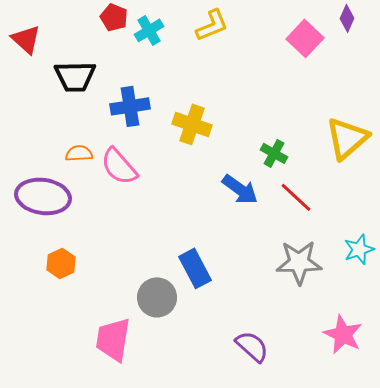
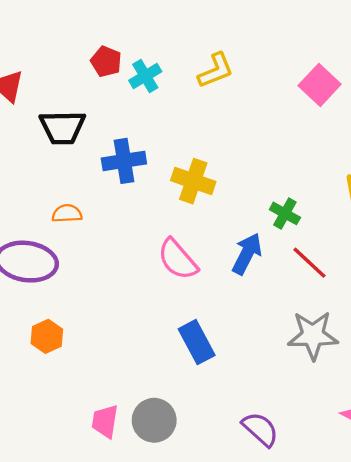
pink semicircle: (119, 166) -> (178, 259), moved
blue arrow: (240, 189) -> (247, 254), turned -99
gray circle: (157, 297) -> (154, 420), moved
pink trapezoid: (113, 339) -> (105, 421), size x0.7

